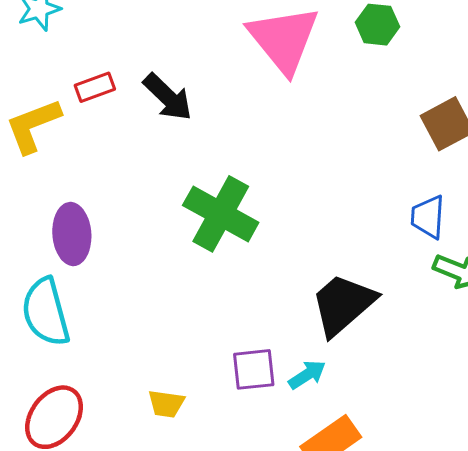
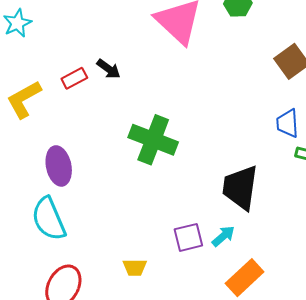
red rectangle: (95, 87) -> (74, 78), moved
black arrow: (168, 97) -> (109, 69), size x0.7
black trapezoid: (343, 304) -> (240, 187), turned -33

